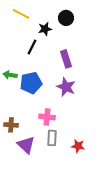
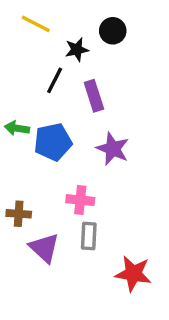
purple rectangle: (66, 59) -> (94, 96), moved
red star: (78, 146) -> (133, 274), moved, size x1.5

